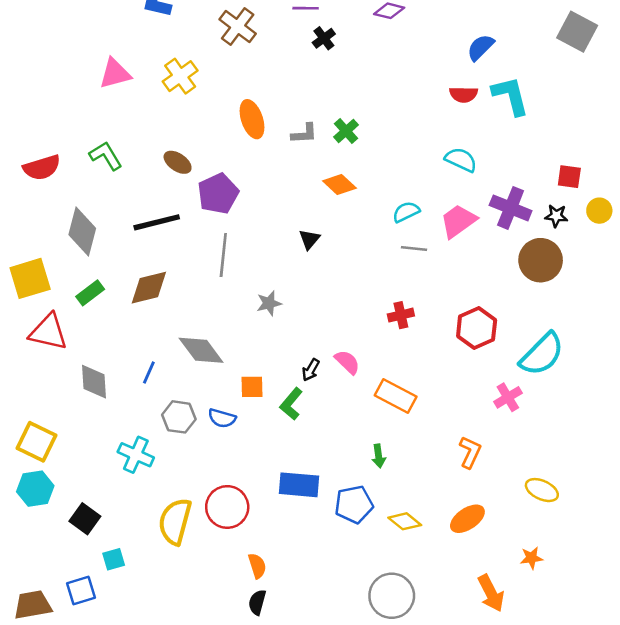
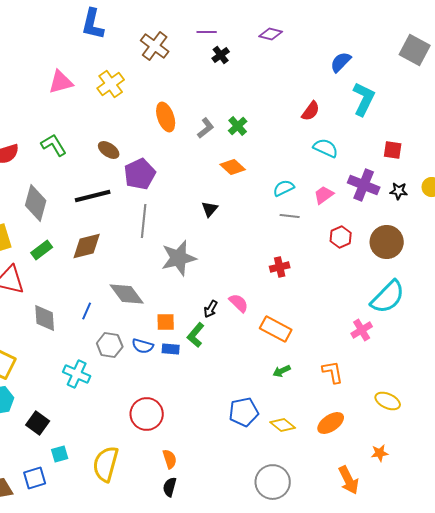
red semicircle: (464, 94) -> (311, 111), moved, turned -55
cyan L-shape: (511, 96) -> (364, 99), turned 40
gray L-shape: (304, 134) -> (206, 128), turned -35
red square: (569, 177) -> (393, 150), moved
pink trapezoid: (458, 221) -> (324, 195), size x0.7
brown circle: (541, 260) -> (387, 242), moved
gray star: (269, 303) -> (179, 258), size x1.8
red hexagon: (477, 328) -> (341, 237), moved, size x0.7
orange L-shape: (470, 452) -> (333, 372), turned -35
green arrow: (379, 456) -> (282, 371), moved, turned 72
blue rectangle: (299, 485) -> (171, 349), moved, size x0.6
yellow semicircle: (175, 521) -> (106, 464), moved

